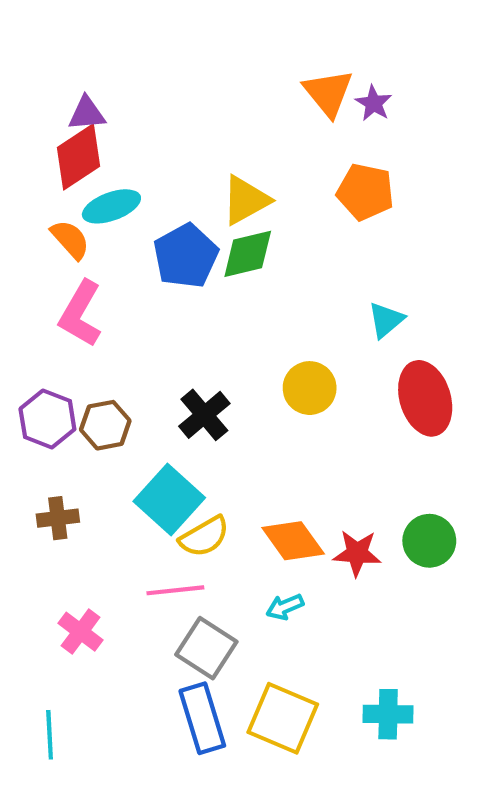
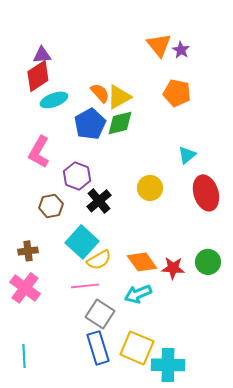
orange semicircle: (70, 239) -> (100, 93), moved
purple hexagon: (47, 419) -> (77, 176), moved
cyan arrow: (285, 607) -> (138, 294), size x1.5
pink cross: (80, 632) -> (25, 288), moved, size x1.4
cyan cross: (388, 714) -> (168, 365), moved, size x1.4

